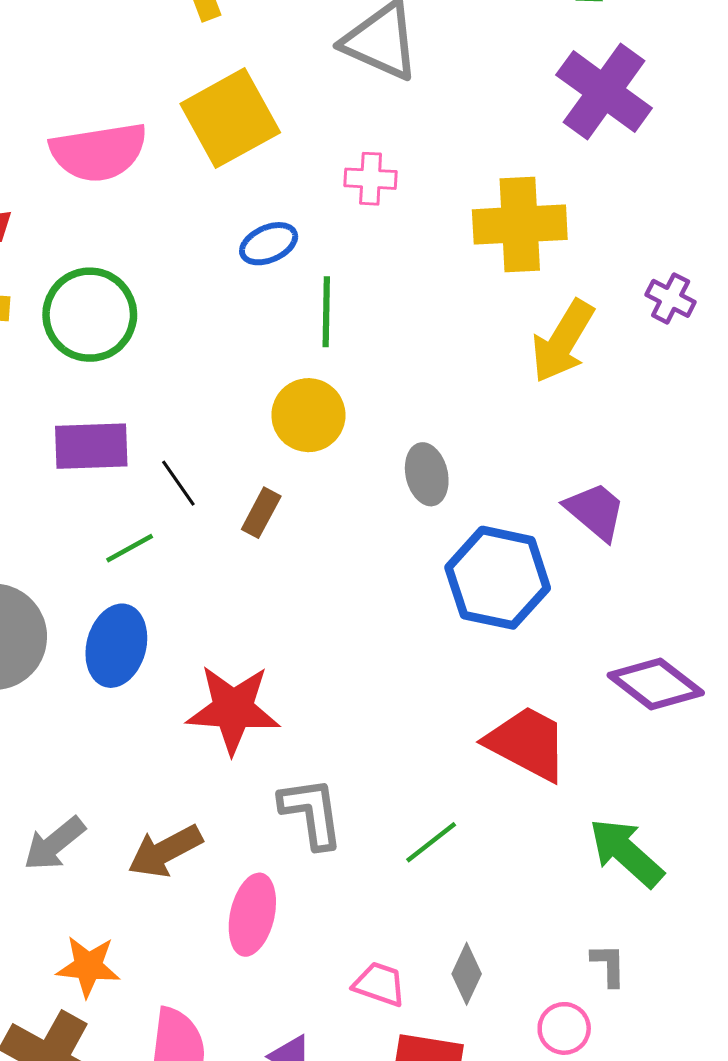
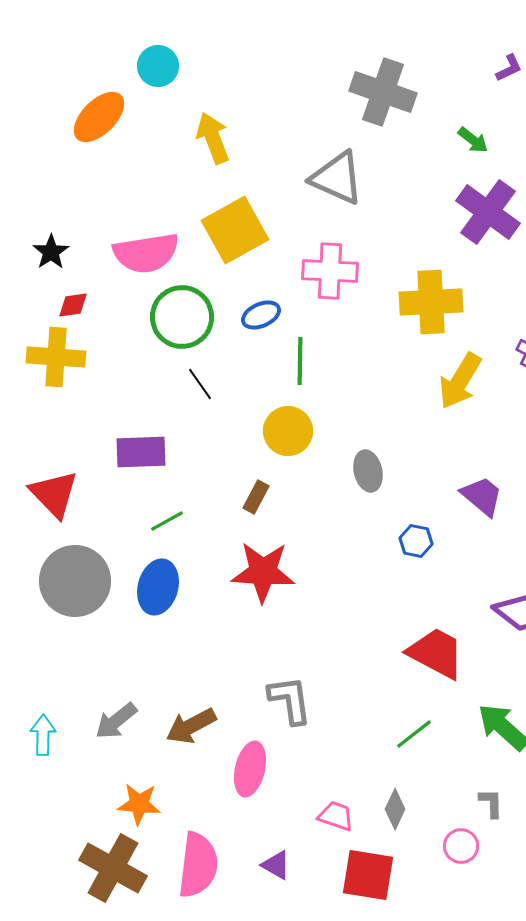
pink cross: (371, 179) -> (330, 271), size x1.6
green circle: (90, 315) -> (182, 317), moved
black line: (178, 483) -> (200, 384), moved
blue hexagon: (498, 578) -> (416, 541), size x0.5
red star: (233, 709) -> (263, 572), moved
green line: (431, 842) -> (414, 734), moved

